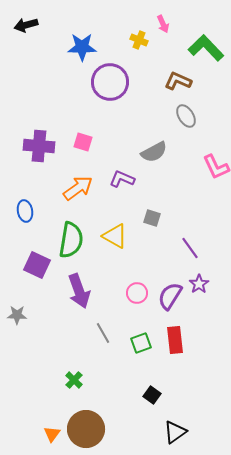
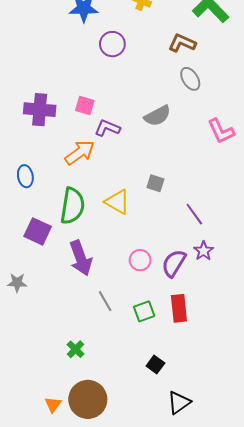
purple circle: (110, 82) -> (112, 44), size x0.7
purple L-shape: (122, 179) -> (107, 128), moved

